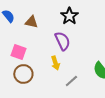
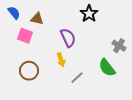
black star: (69, 16) -> (89, 14), moved
pink square: (18, 52) -> (25, 36), moved

